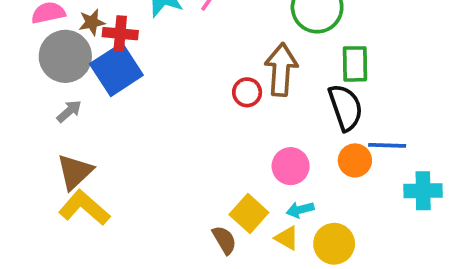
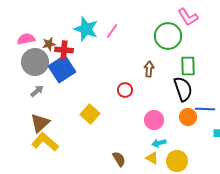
brown arrow: (281, 70) -> (149, 69), size x0.6
red circle: (247, 92) -> (125, 90), moved
yellow square: (249, 213) -> (90, 114), moved

